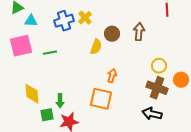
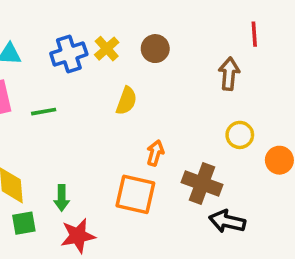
brown arrow: (139, 32) -> (229, 74), moved
brown circle: (112, 34) -> (155, 49), moved
brown cross: (157, 88) -> (202, 184), moved
green square: (47, 115) -> (24, 223), moved

